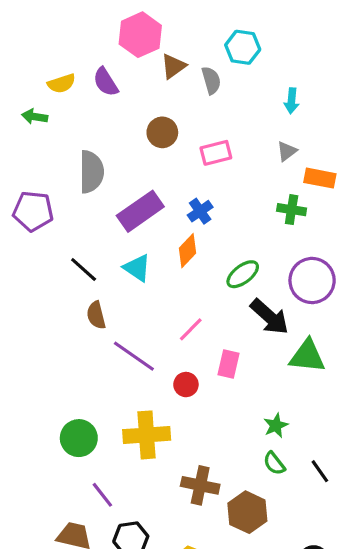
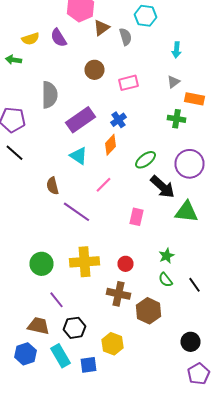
black line: (84, 269) -> (14, 153), moved
pink line: (191, 329) -> (104, 185), moved
red circle: (186, 385) -> (126, 264), moved

